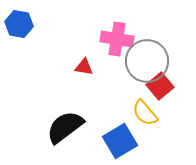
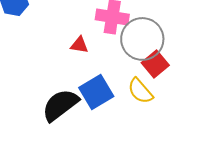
blue square: (120, 141) -> (96, 92), moved

